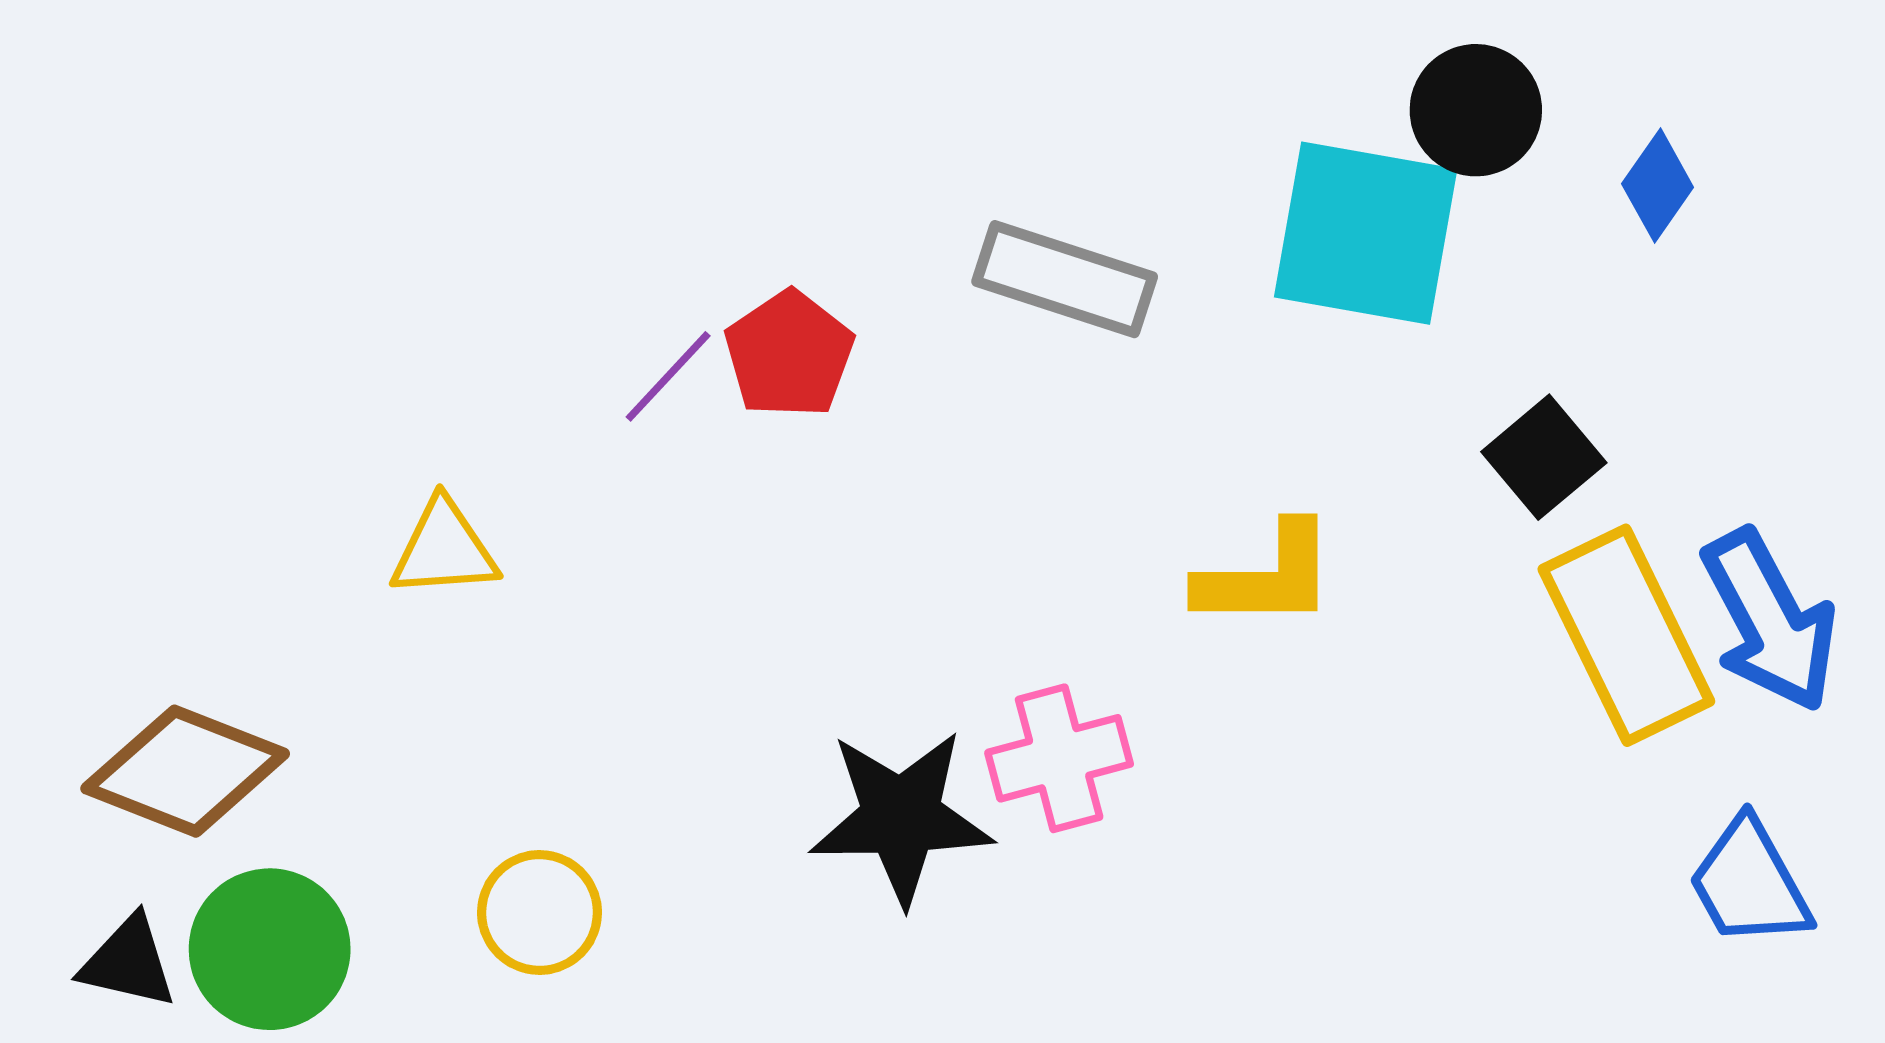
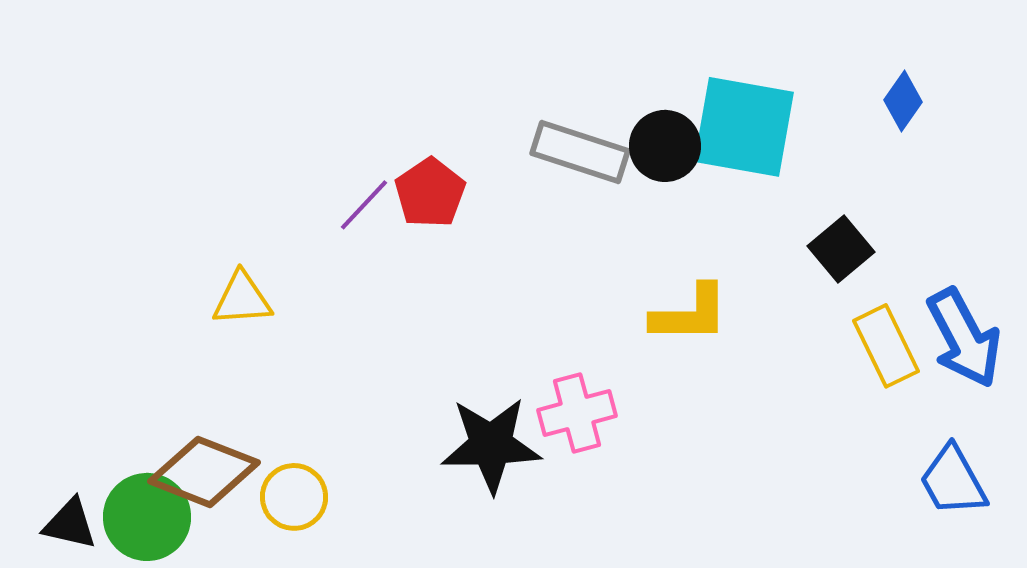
black circle: (1476, 110) -> (665, 146), moved
yellow rectangle: (1626, 635) -> (886, 346), size x0.7
brown diamond: (185, 771) -> (204, 472), moved

